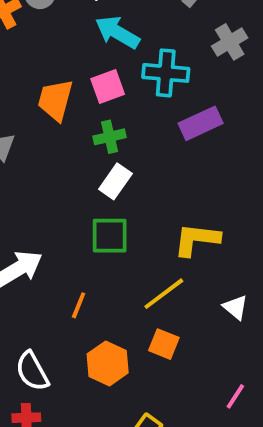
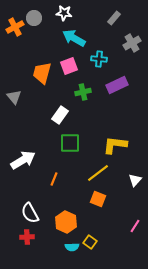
cyan cross: (166, 73) -> (99, 59), size x0.7
green cross: (110, 137) -> (83, 92), moved
white rectangle: (115, 181) -> (60, 115), moved
white triangle: (235, 307) -> (135, 180), turned 32
orange hexagon: (108, 363) -> (66, 222), moved

